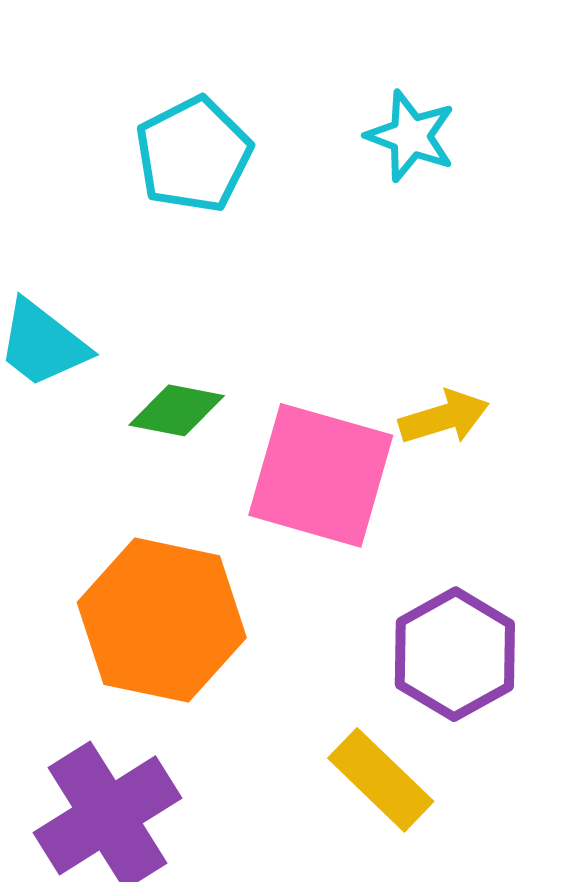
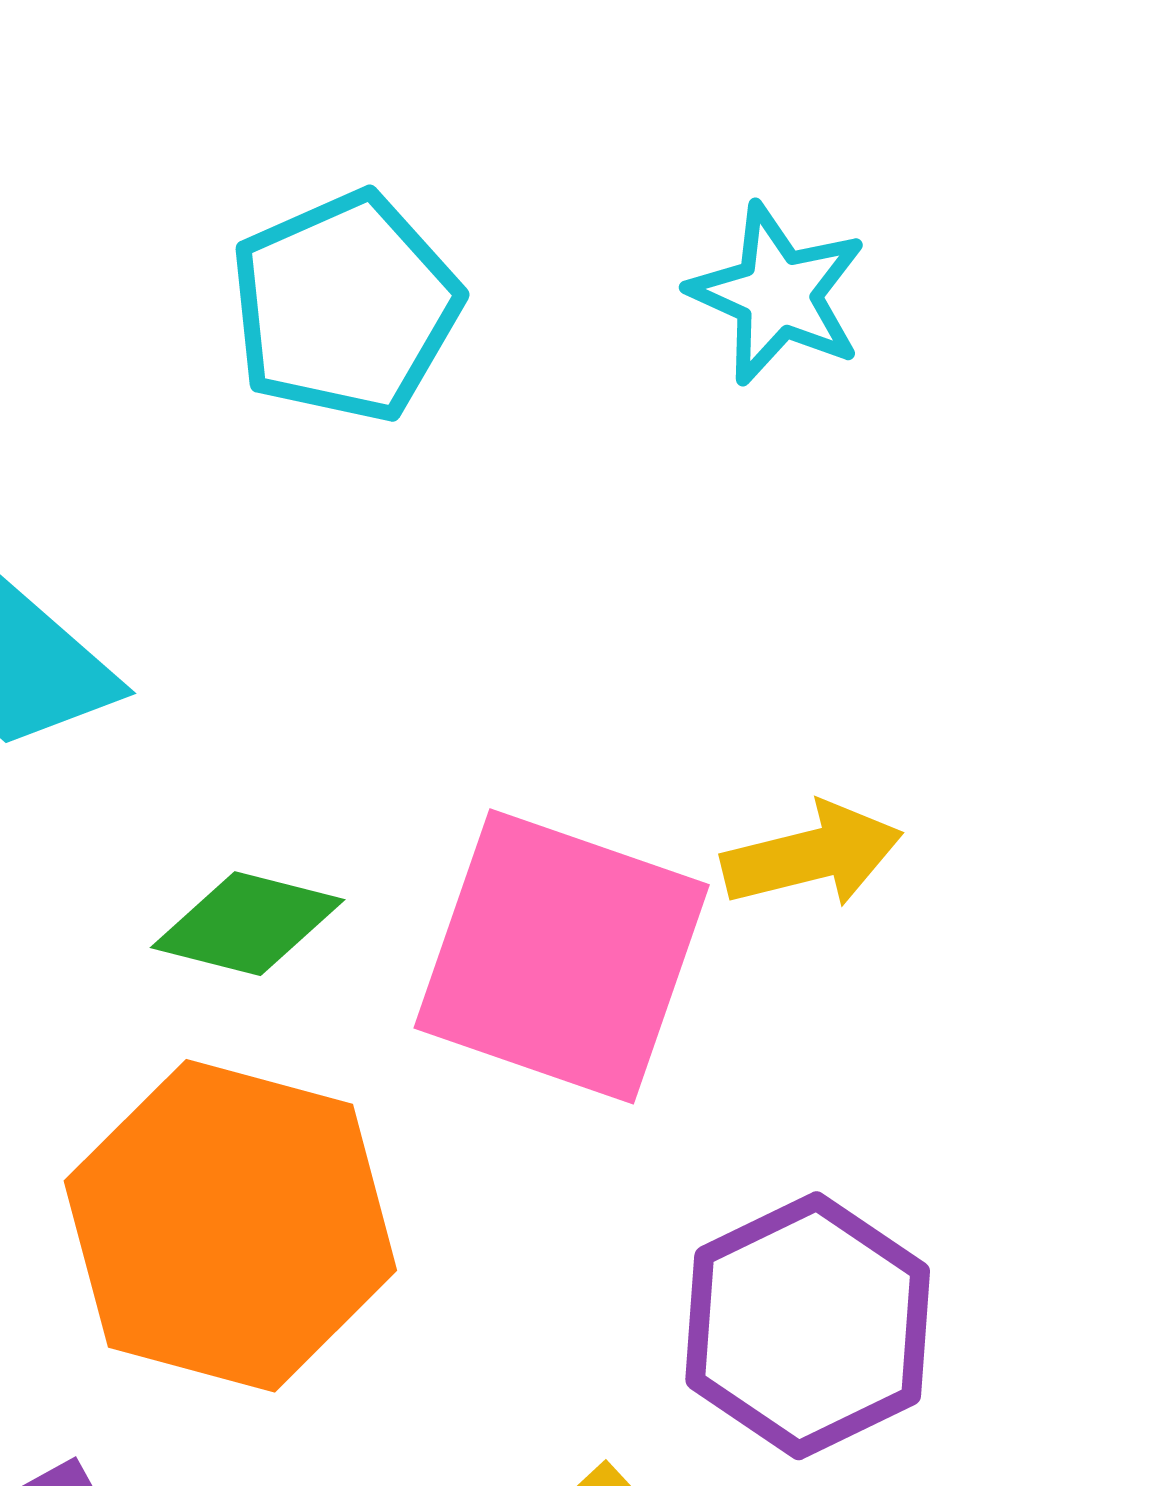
green diamond: (177, 410) -> (248, 924), moved

